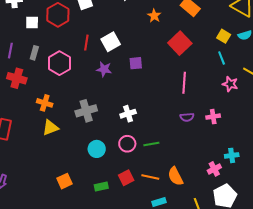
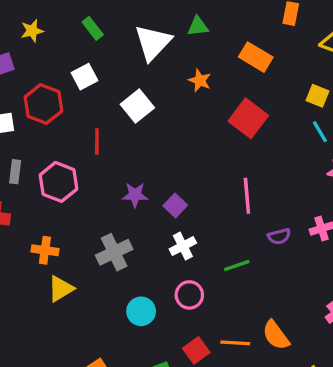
white square: (111, 42) -> (137, 106), moved
purple square: (136, 63) -> (175, 205), moved, turned -32
purple star: (104, 69) -> (135, 195), moved
pink line: (184, 83) -> (247, 196), moved
green line: (151, 144) -> (237, 265), moved

